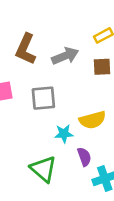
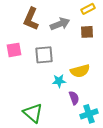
green triangle: (43, 169) -> (33, 113), moved

